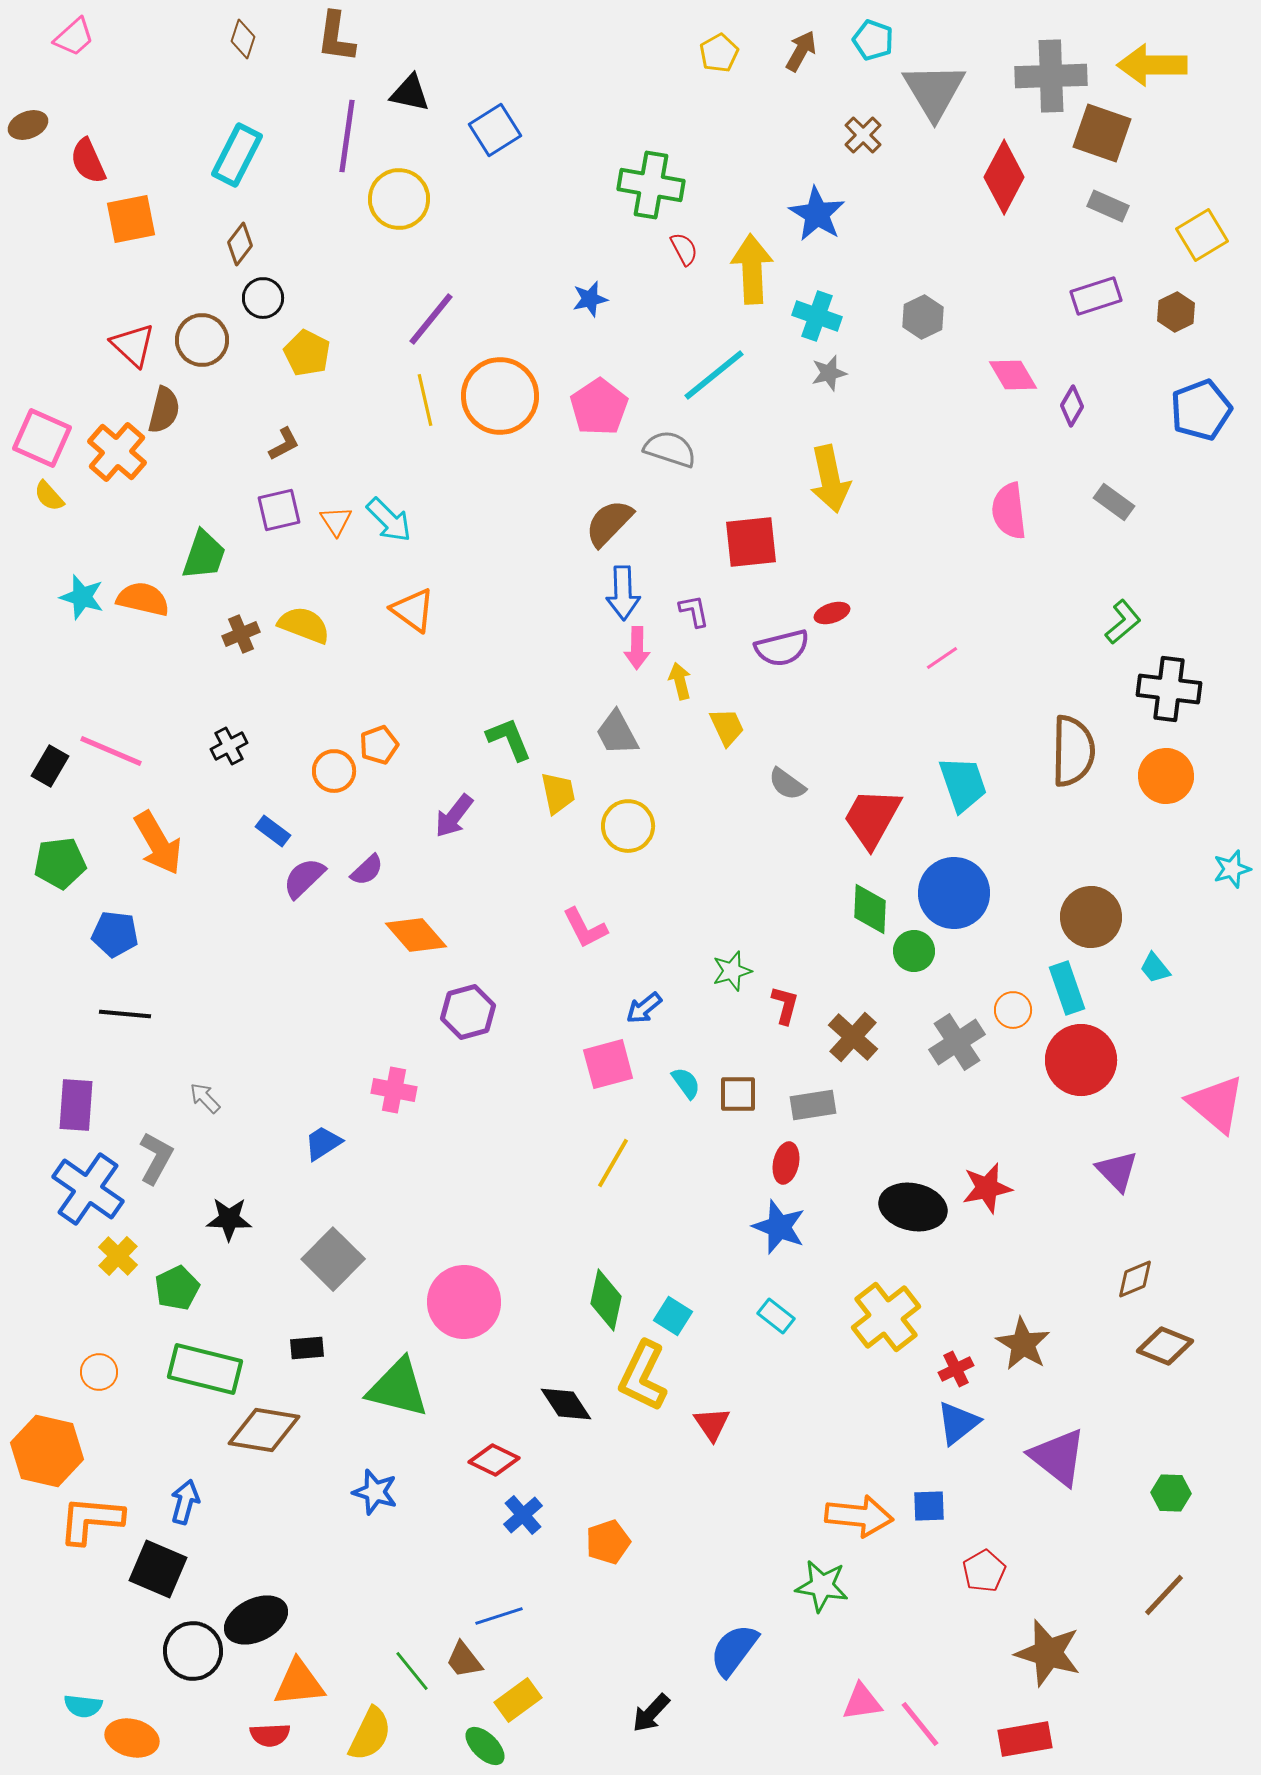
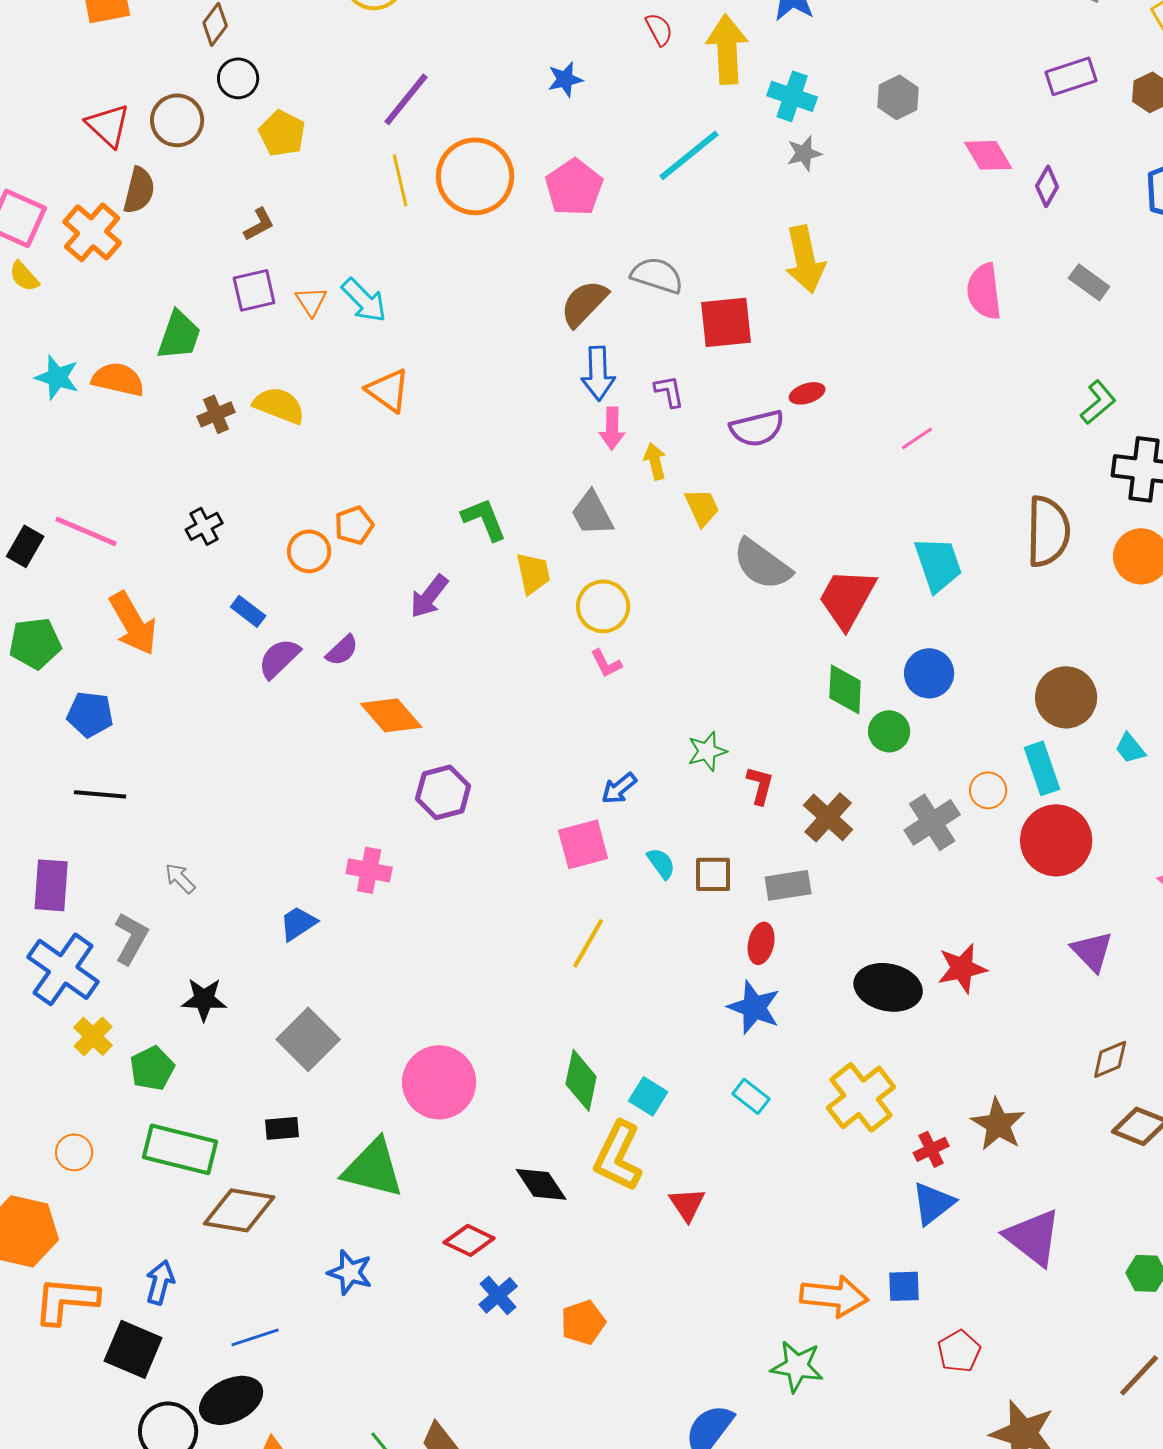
gray semicircle: (670, 449) -> (657, 275), moved
gray semicircle: (787, 784) -> (762, 564), size x1.6
blue circle: (954, 893) -> (929, 673), size x0.7
pink L-shape: (585, 928) -> (606, 663), moved, size x0.7
blue line: (499, 1616) -> (255, 1337), moved

